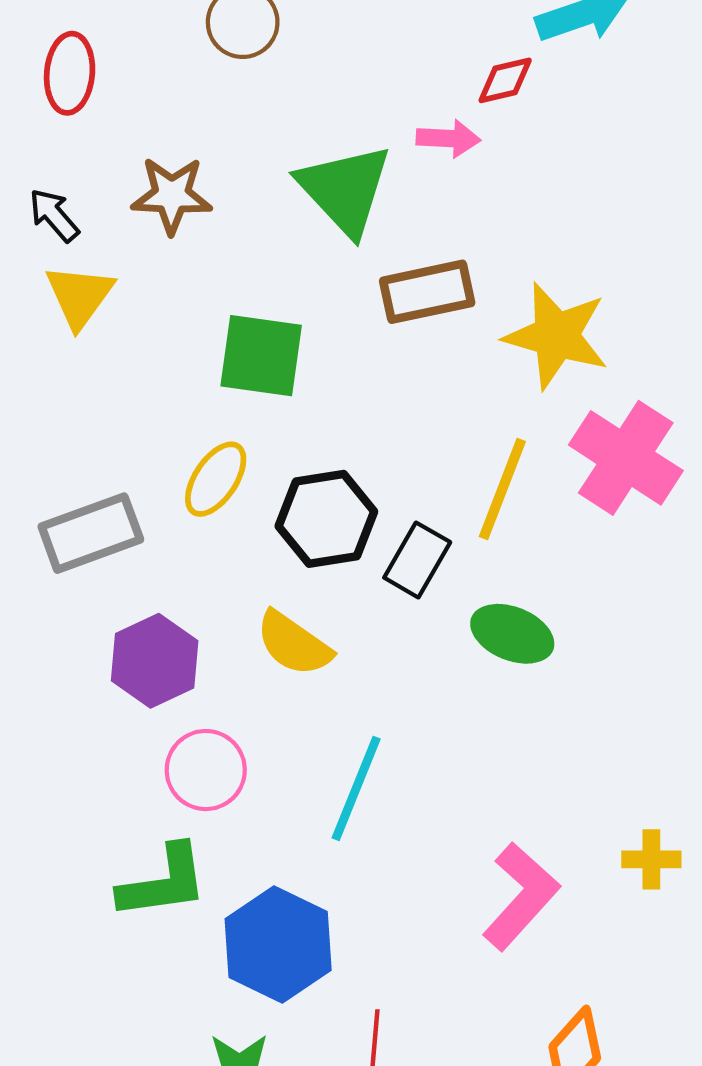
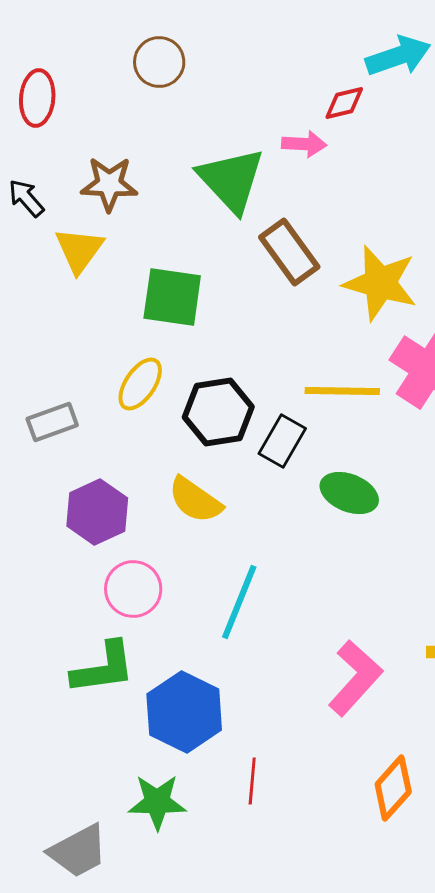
brown rectangle: (427, 292) -> (289, 252), turned 66
yellow triangle: (79, 296) -> (79, 250), moved
yellow line: (502, 489) -> (342, 391), turned 70
gray rectangle: (91, 533) -> (52, 422), size x0.7

